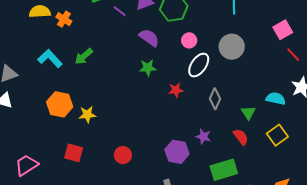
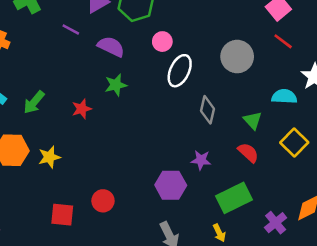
purple line: (120, 11) -> (71, 29), moved
gray circle: (232, 47) -> (237, 57), moved
red line: (293, 55) -> (283, 41), moved
green arrow: (84, 56) -> (34, 102), moved
red star: (176, 90) -> (82, 109), moved
red square: (74, 153) -> (62, 215), moved

